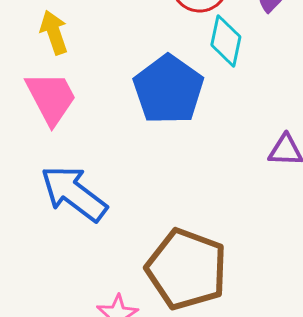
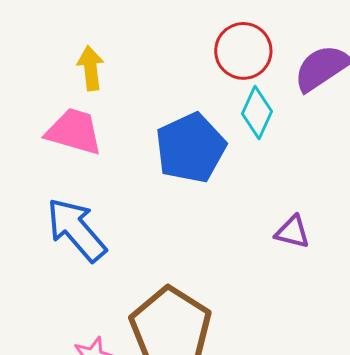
pink trapezoid: (51, 98) -> (74, 132), turned -58

